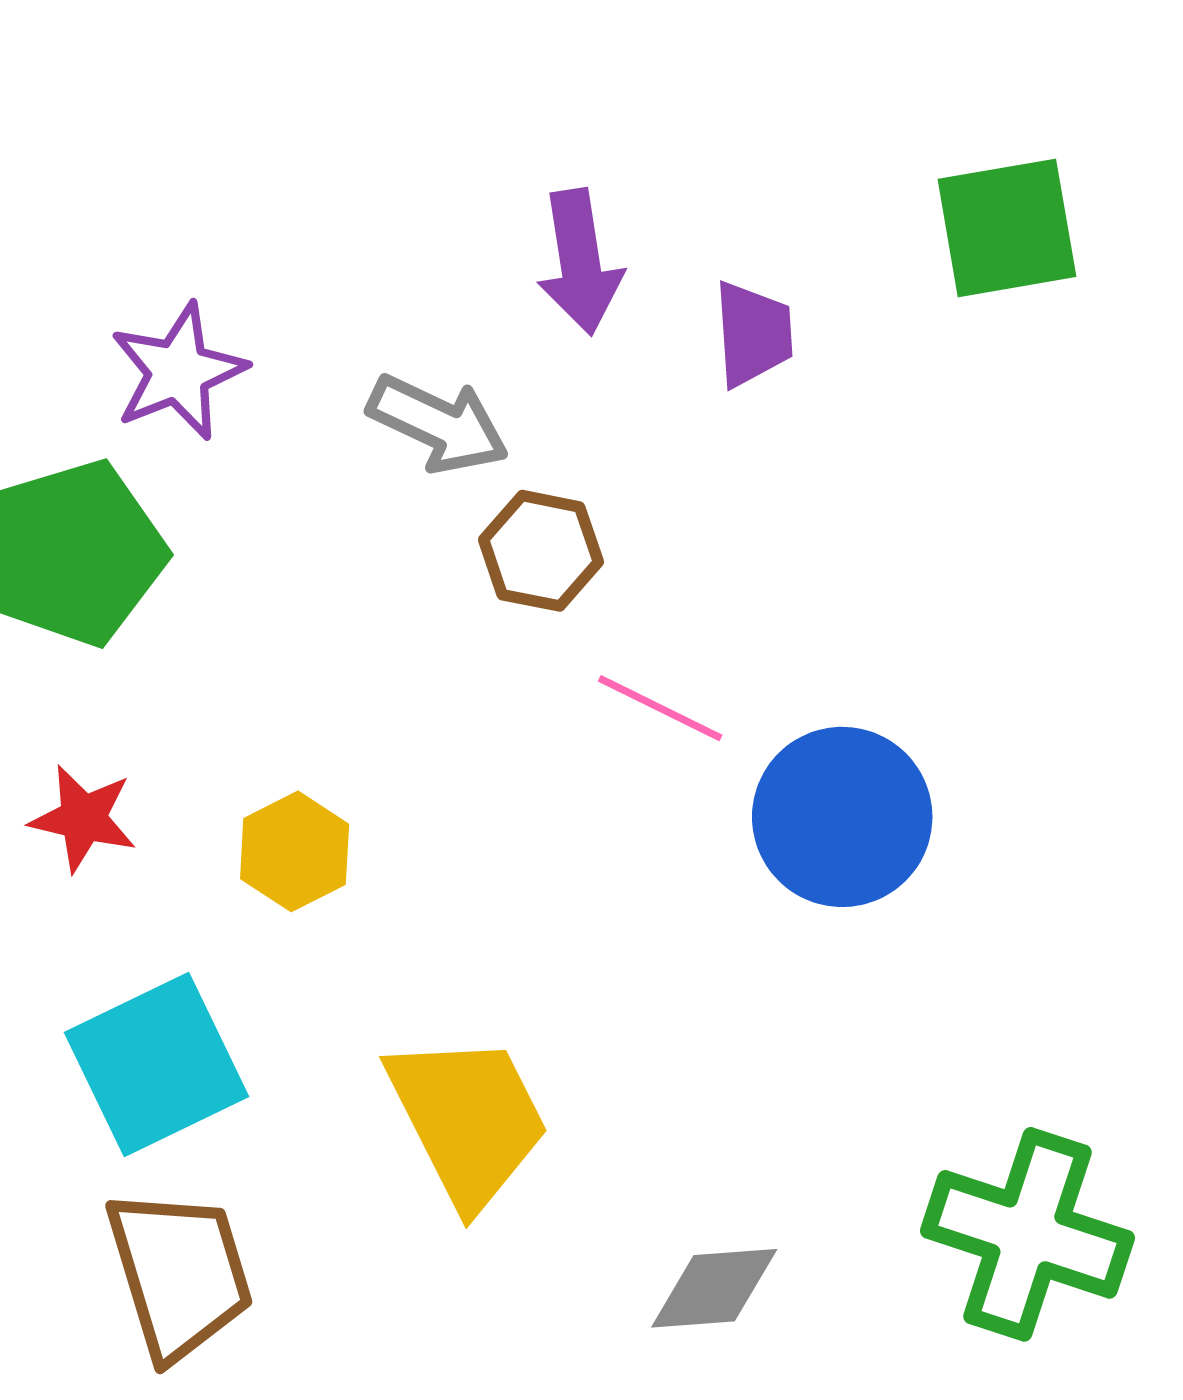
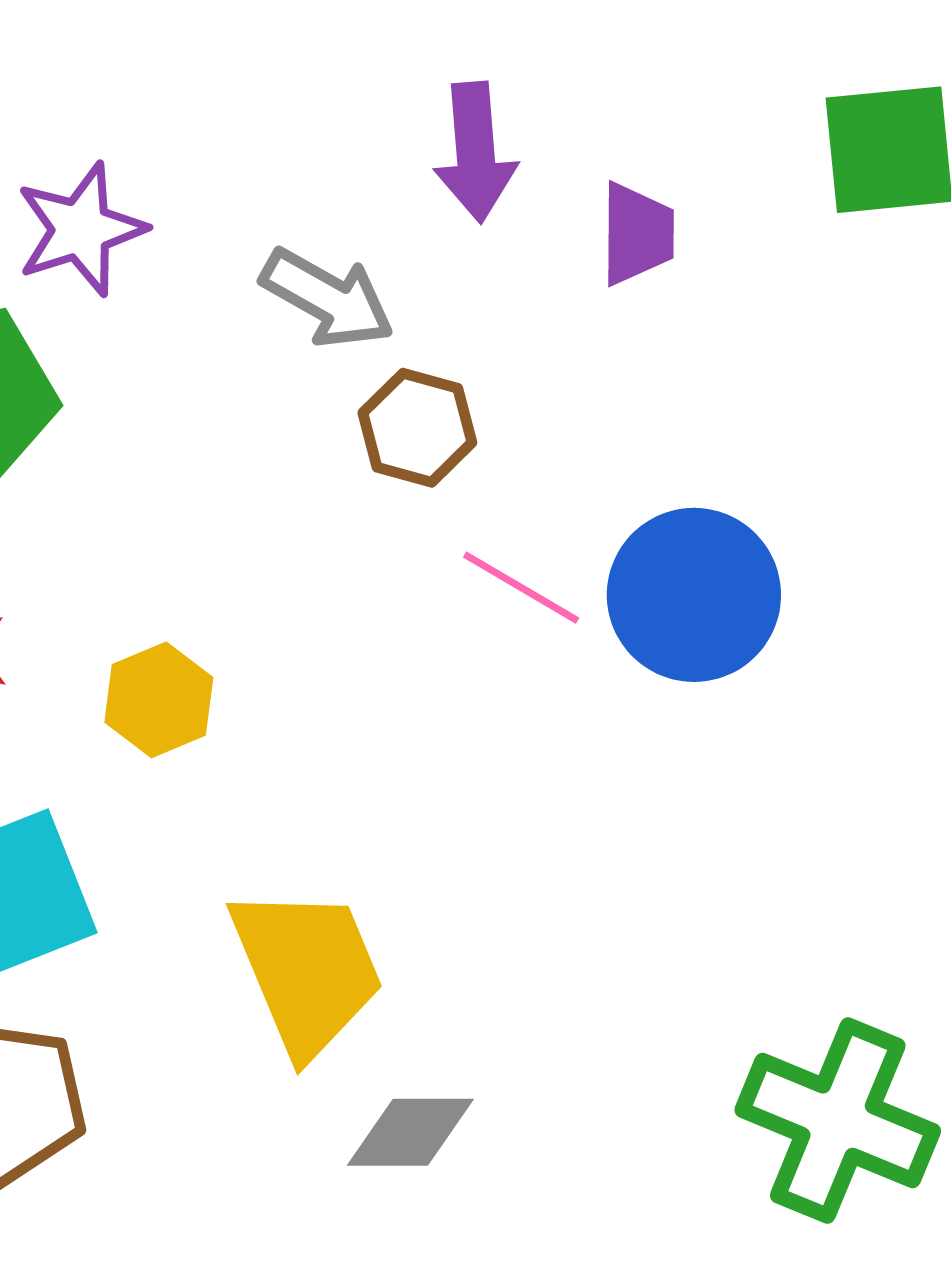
blue circle: (842, 817) -> (694, 595), moved
gray diamond: (714, 1288) -> (410, 1132), moved

